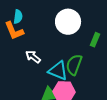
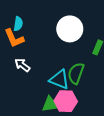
white arrow: (33, 57) -> (22, 65), moved

